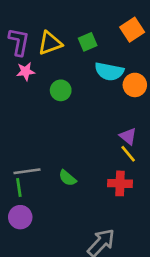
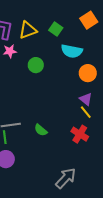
green square: (88, 42) -> (56, 29), turned -32
orange circle: (135, 85) -> (88, 73), moved
red cross: (120, 183) -> (80, 134), turned 30

